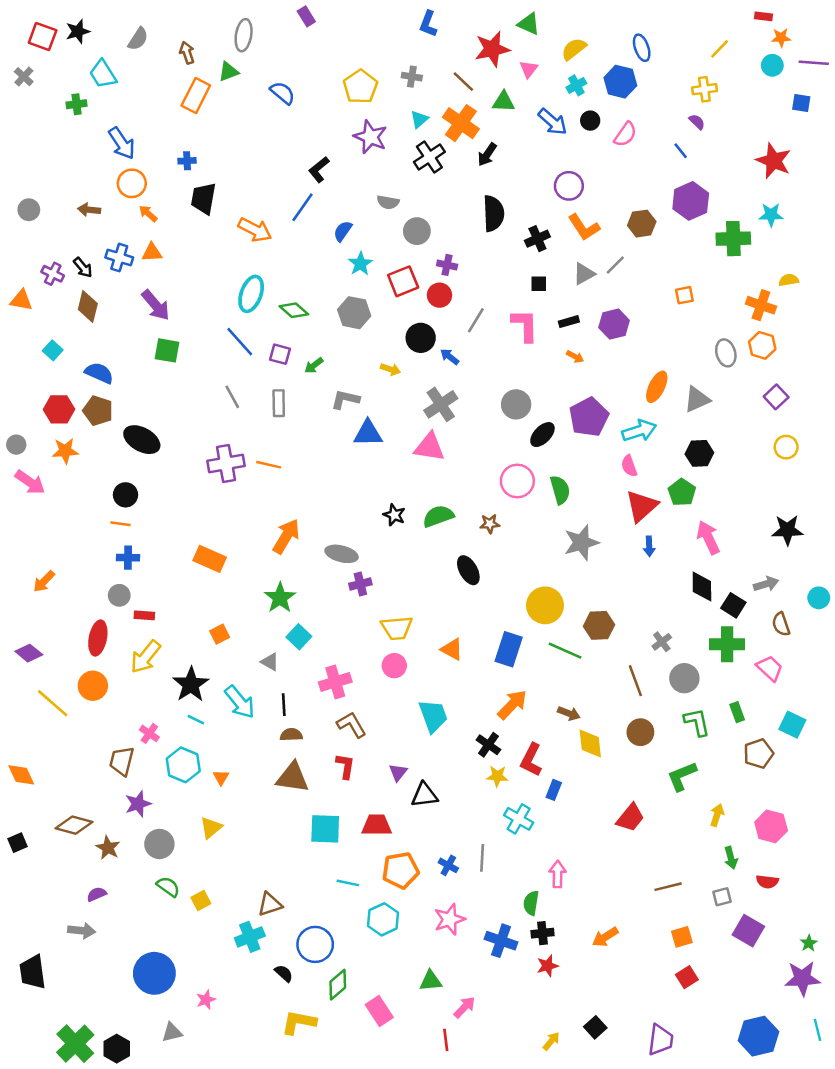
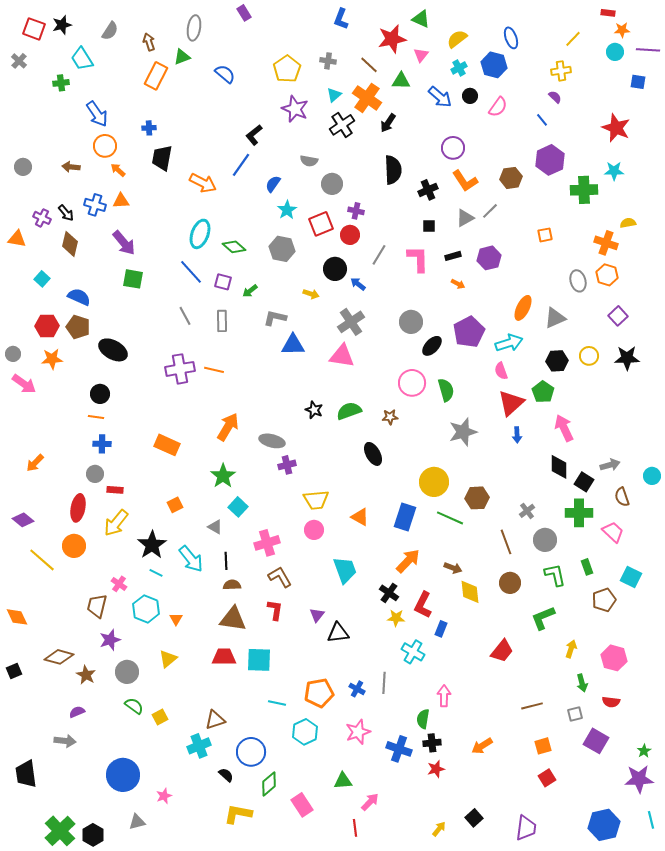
yellow circle: (786, 447) -> (589, 356), moved
black star: (787, 530) -> (627, 358), moved
red trapezoid: (377, 825) -> (224, 657), moved

